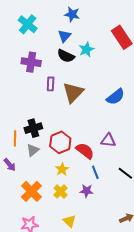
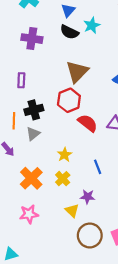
purple rectangle: (51, 84) -> (21, 80), moved
red hexagon: (60, 142) -> (69, 100), moved
red semicircle: (85, 151) -> (88, 123), moved
blue line: (95, 172) -> (98, 167), moved
purple star: (87, 191) -> (88, 197), moved

